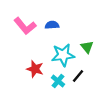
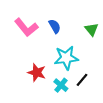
blue semicircle: (52, 25) -> (55, 26), turned 64
green triangle: (87, 47) -> (91, 29), moved

